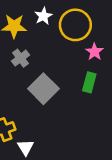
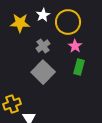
pink star: (94, 52) -> (75, 46), moved
gray cross: (20, 58) -> (43, 46), moved

